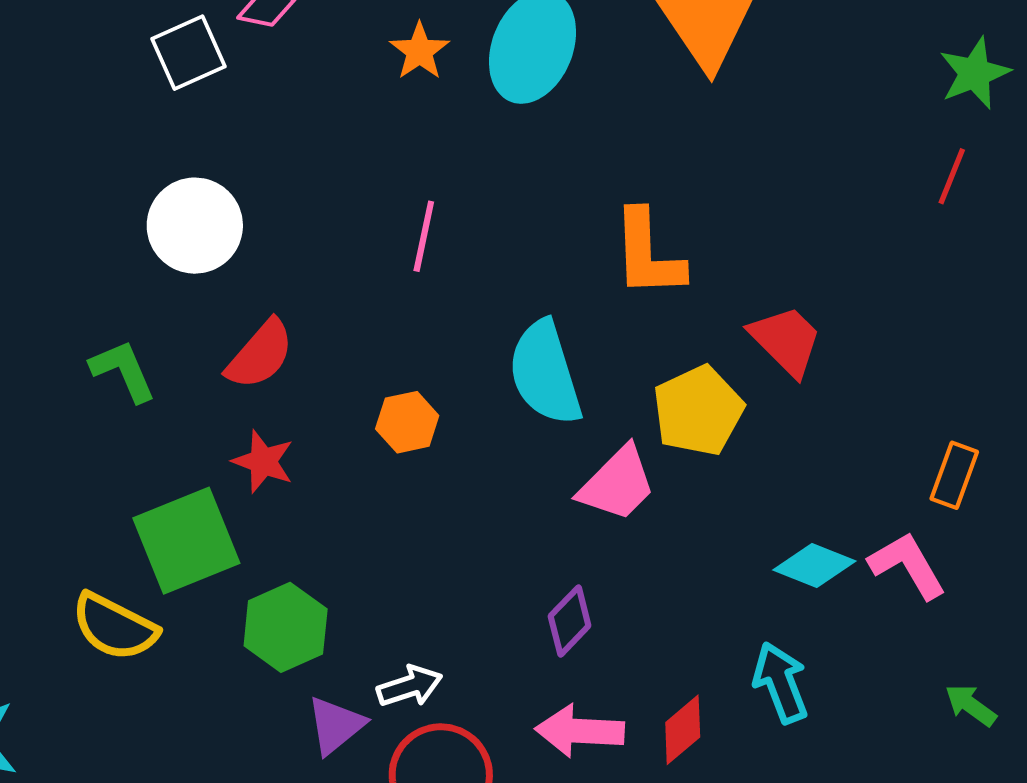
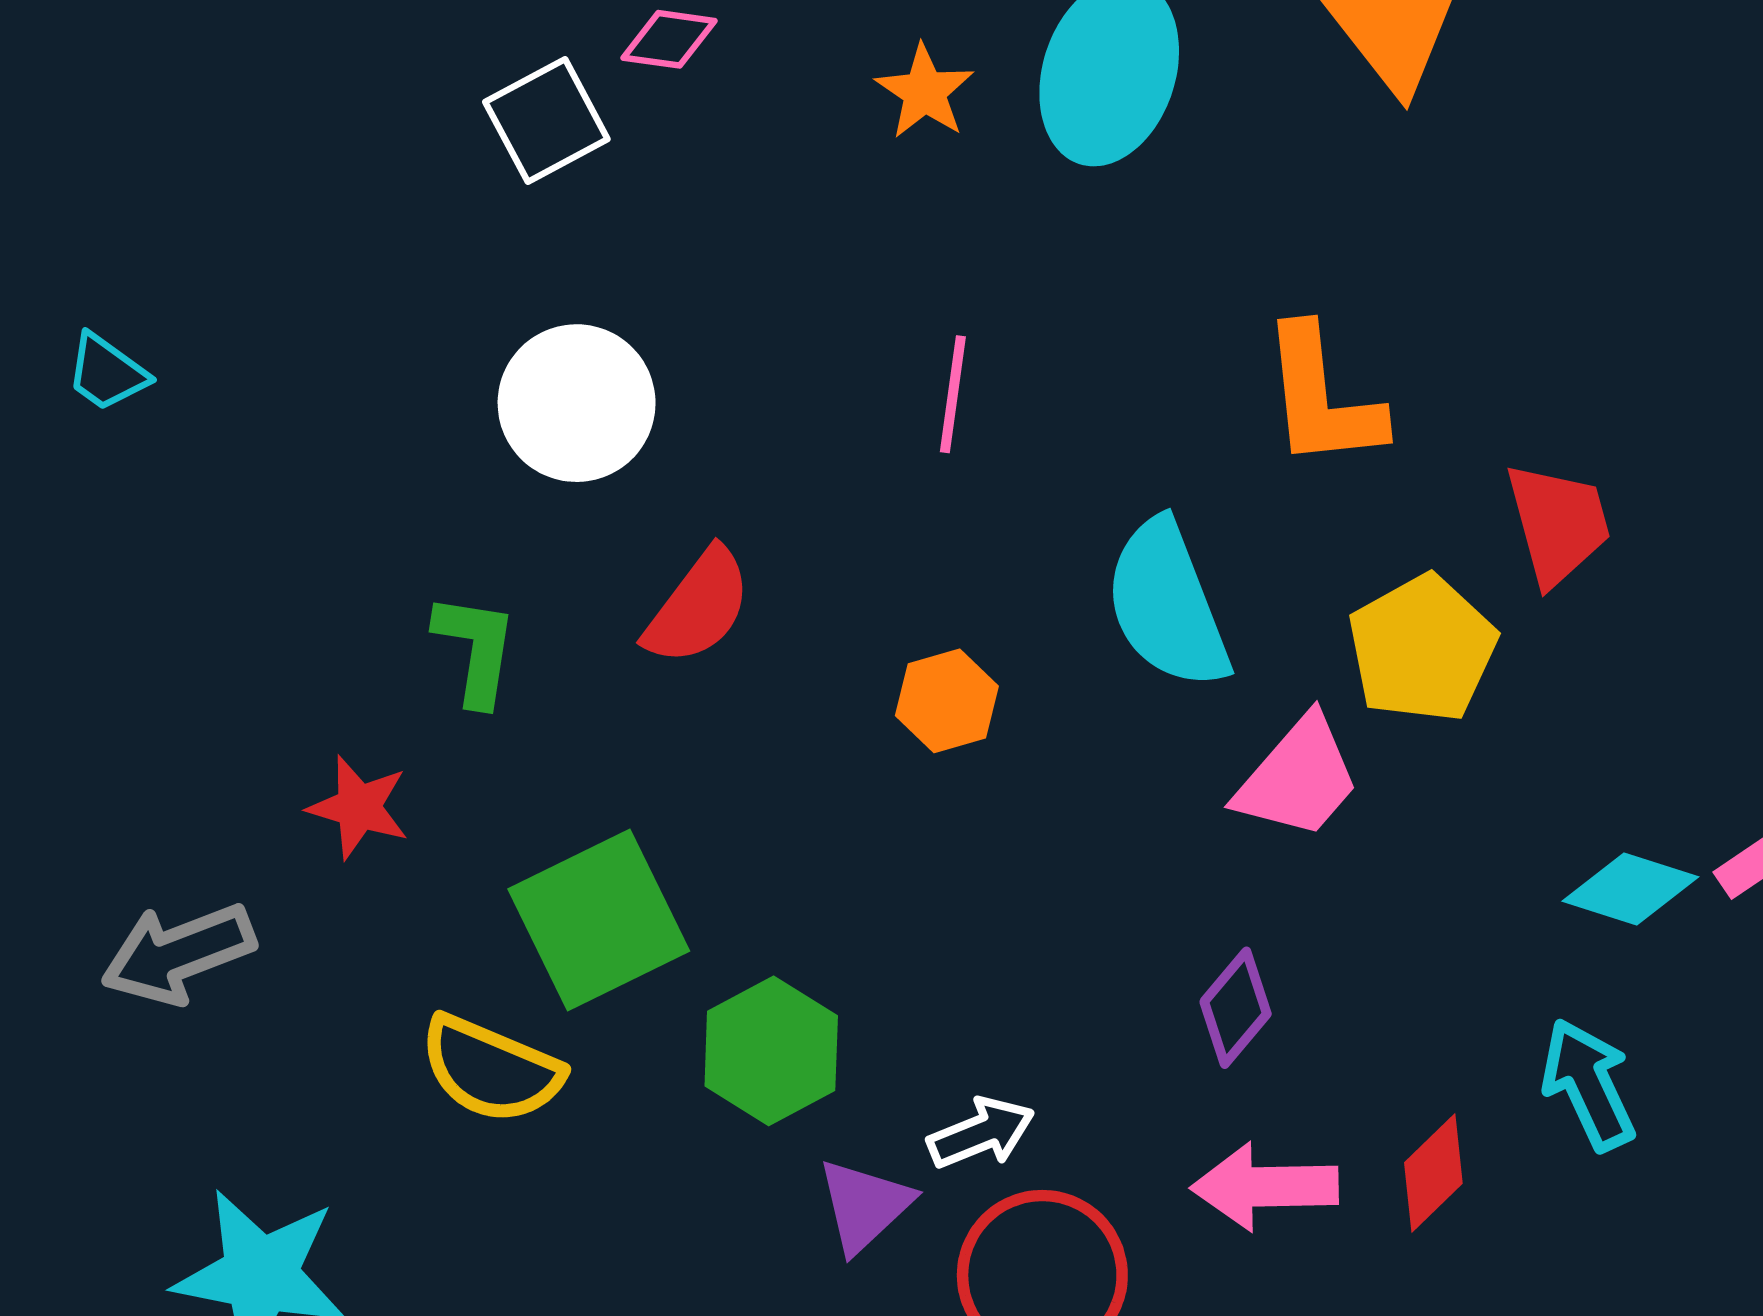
red trapezoid: (786, 341) -> (1558, 524), turned 34
green L-shape: (123, 371) -> (476, 649), turned 36
red star: (263, 461) -> (359, 807), moved

